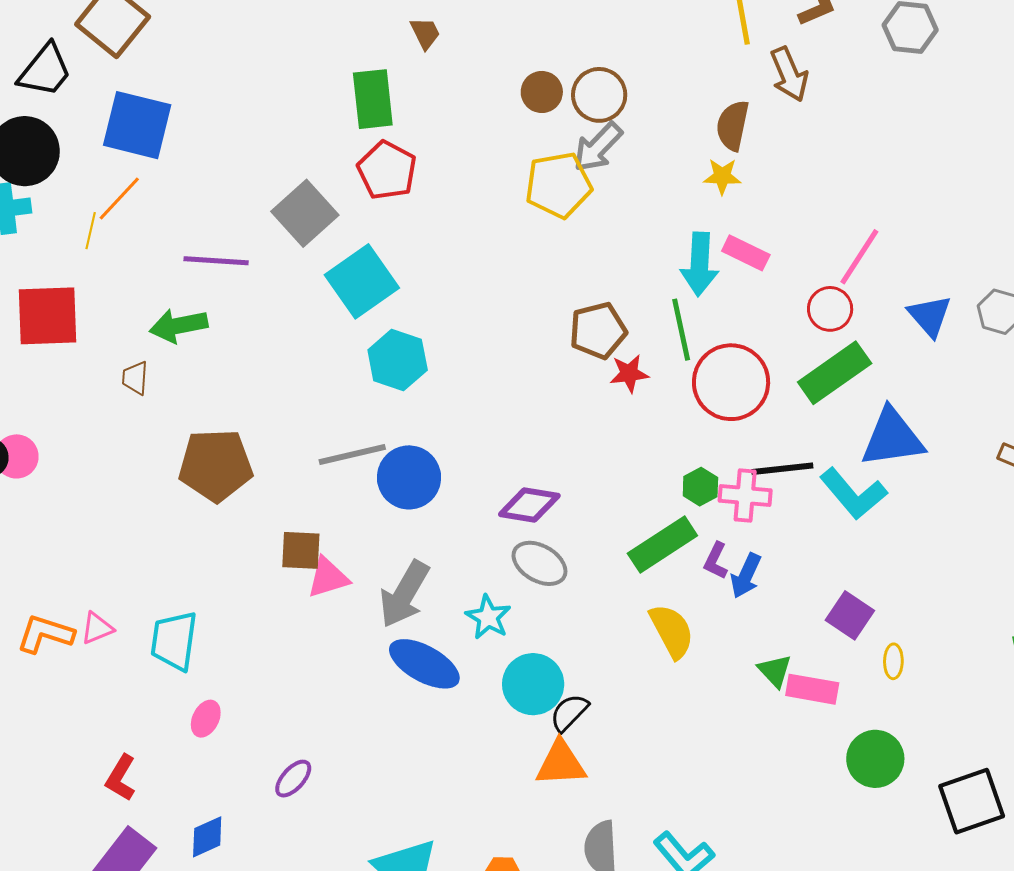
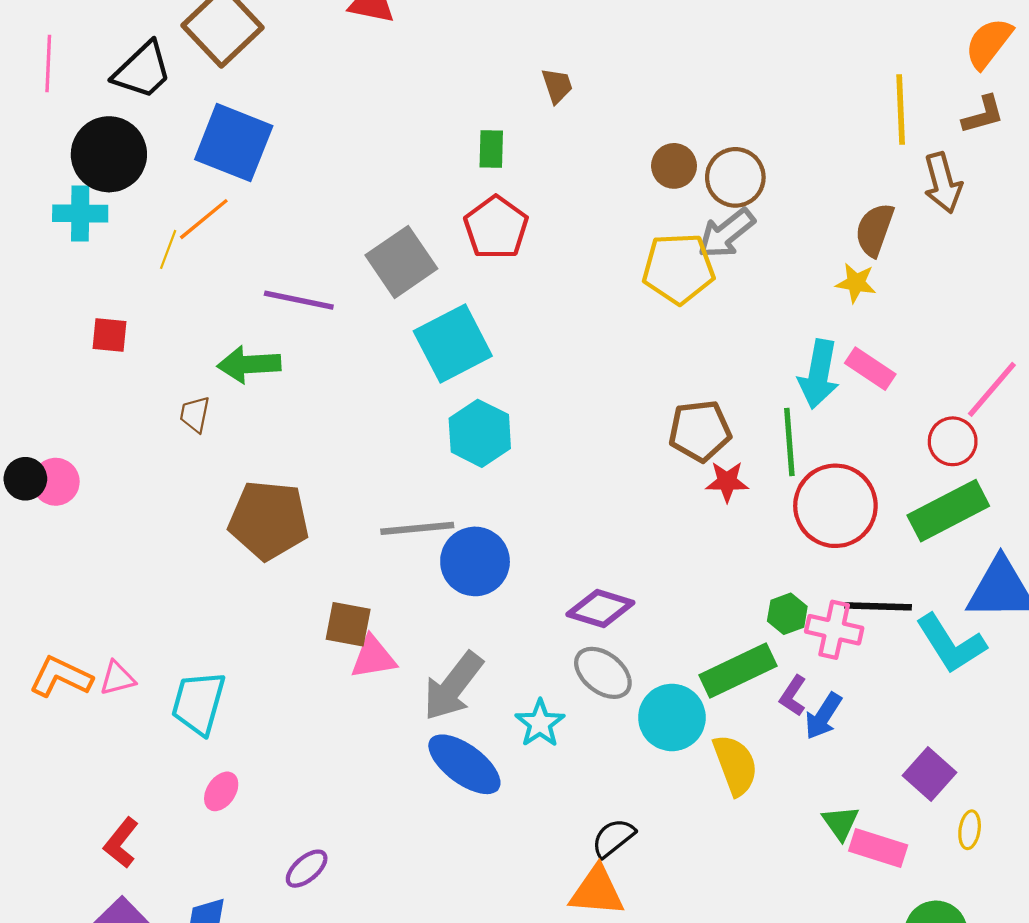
green rectangle: (373, 99) -> (491, 149), size x0.6
red square: (48, 316) -> (109, 335), size x0.5
cyan circle: (533, 684) -> (672, 717), moved

